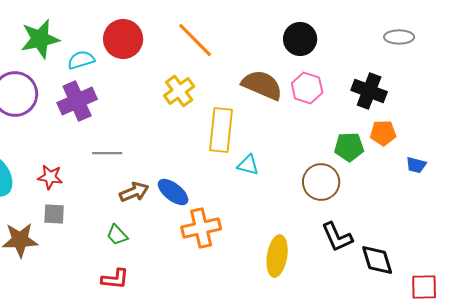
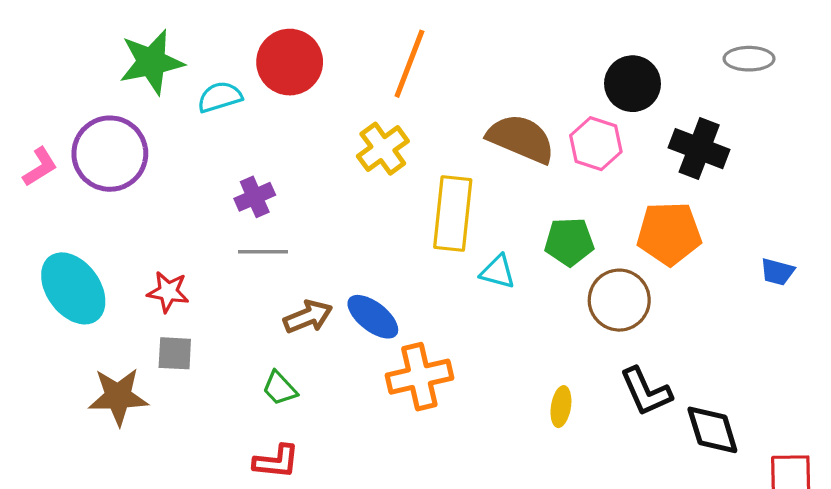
black circle: (300, 39) -> (633, 84), moved
orange line: (195, 40) -> (409, 64), turned 66
purple cross: (77, 101) -> (255, 197), moved, size x0.6
orange pentagon: (383, 133) -> (669, 233), moved, size x1.5
green pentagon: (349, 147) -> (569, 242), moved
yellow ellipse: (277, 256) -> (561, 407), moved, size x0.6

